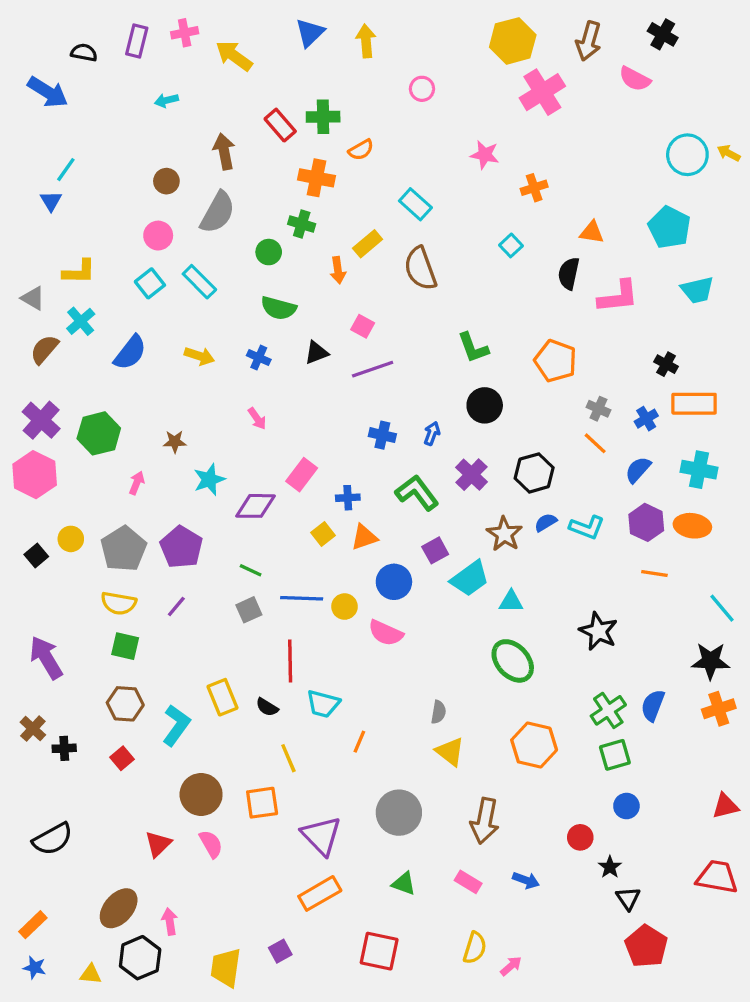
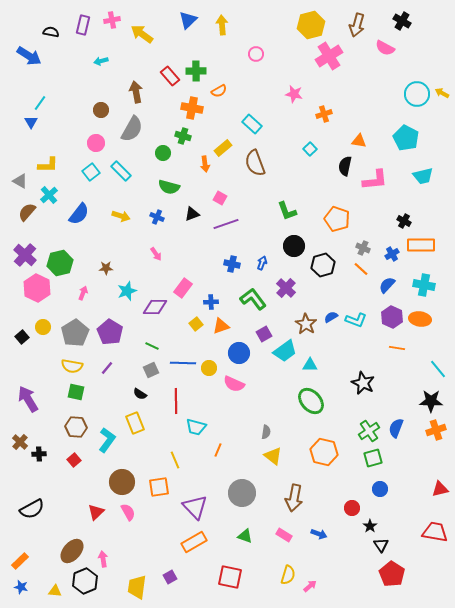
black hexagon: (534, 473) -> (323, 265), moved
pink hexagon: (35, 475) -> (37, 288), moved
black semicircle: (267, 707) -> (140, 394), moved

